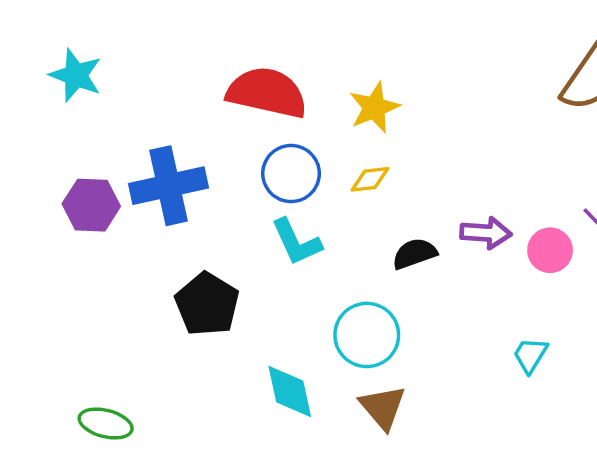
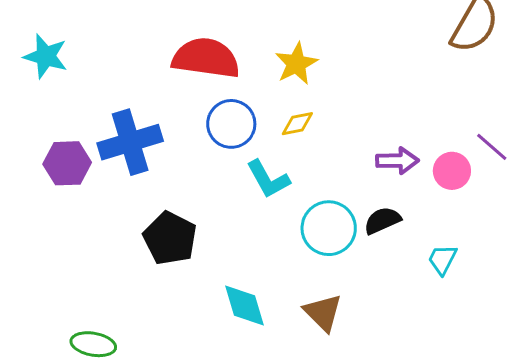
cyan L-shape: (296, 242) -> (268, 179), moved
black semicircle: (415, 254) -> (382, 220), moved
cyan circle: (367, 335) -> (329, 228), moved

